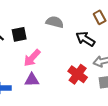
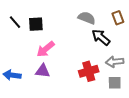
gray semicircle: (55, 22) -> (87, 18), moved
red cross: (78, 74) -> (89, 71), turned 30

